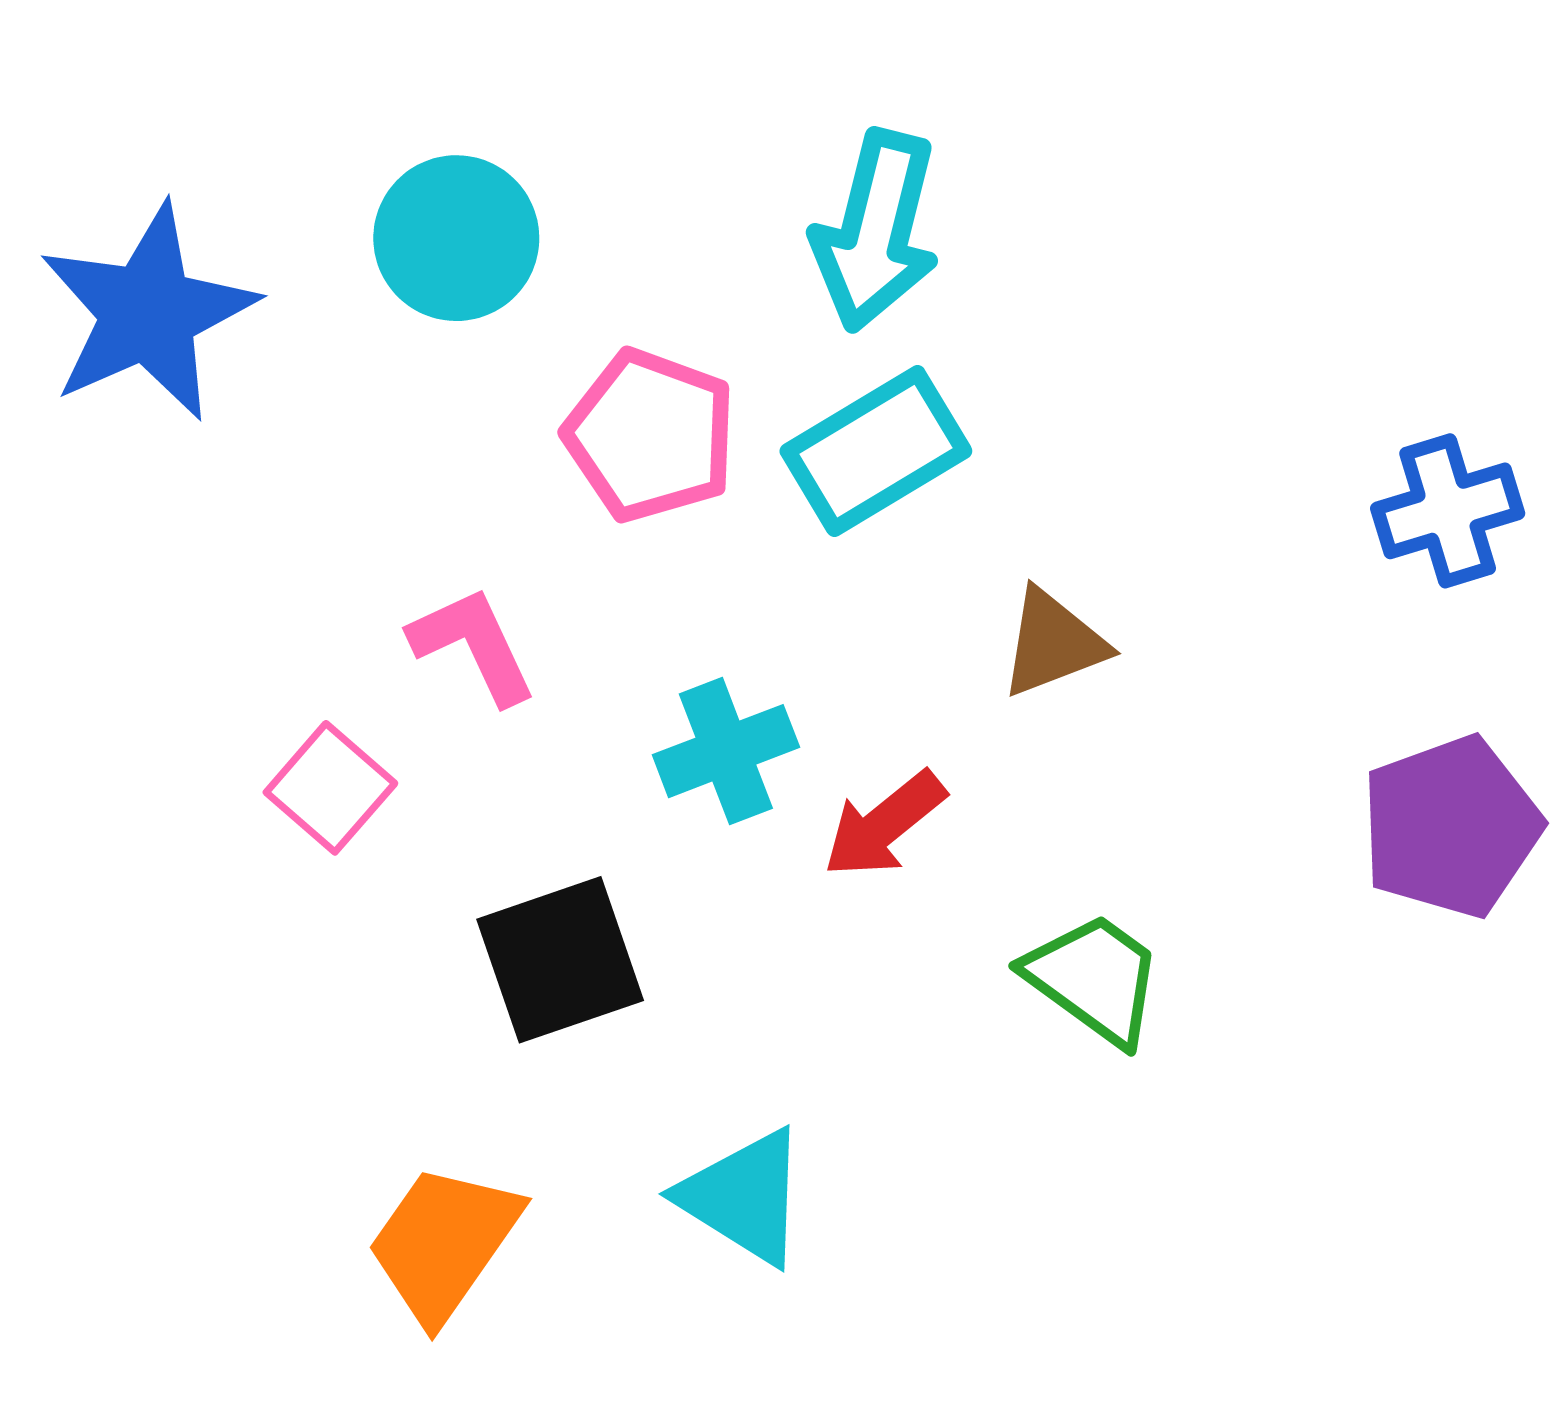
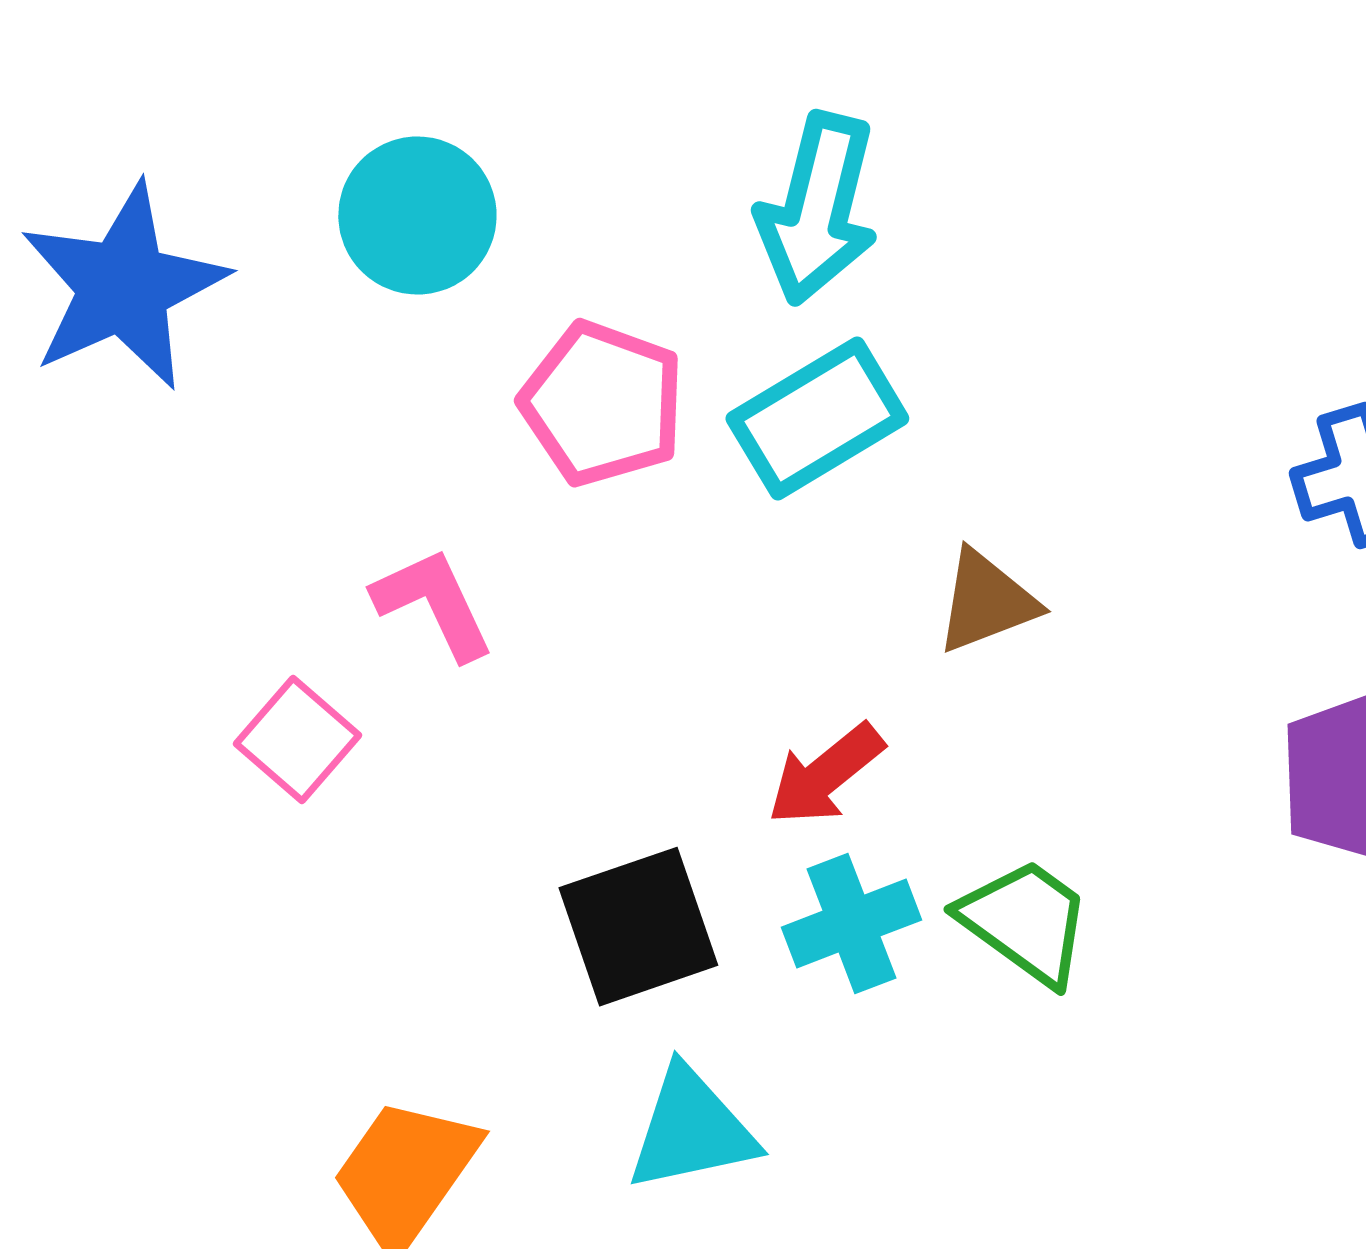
cyan cross: (726, 751) -> (851, 924), moved
black square: (560, 960) -> (638, 927), moved
cyan triangle: (744, 1197) -> (691, 1130), turned -44

